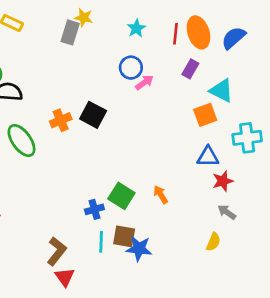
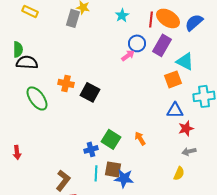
orange ellipse: (198, 32) -> (168, 18), turned -40
blue circle: (131, 68) -> (137, 43), moved
purple rectangle: (190, 69) -> (162, 45), size x1.5
black square: (93, 115) -> (90, 92), moved
orange cross: (61, 120) -> (66, 83), turned 35
gray arrow: (227, 212) -> (189, 151), turned -48

